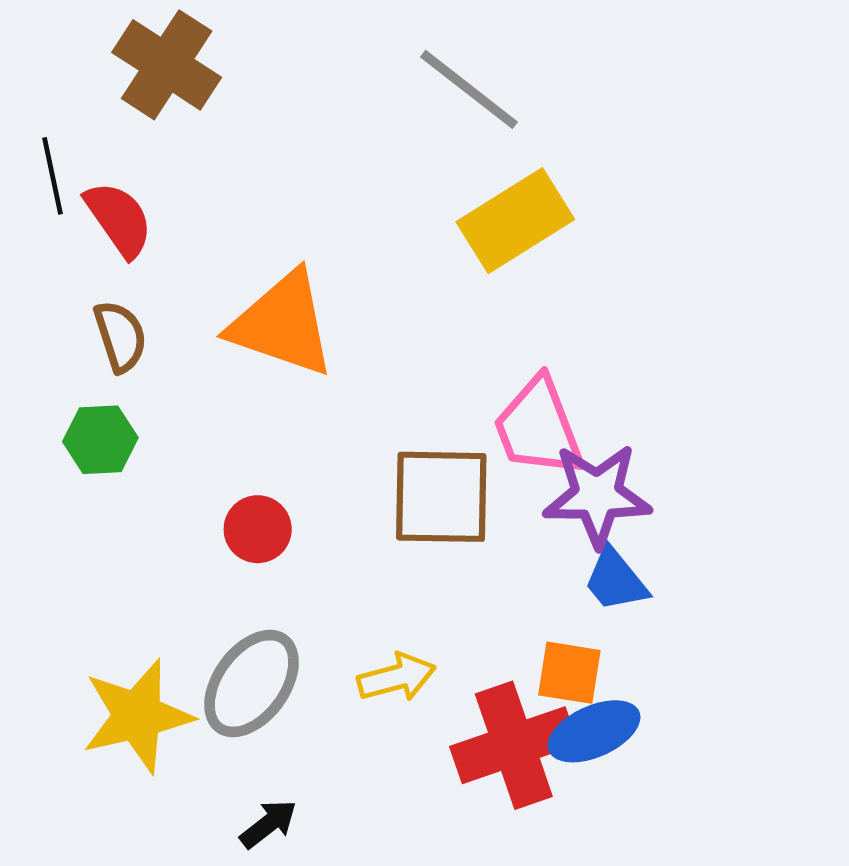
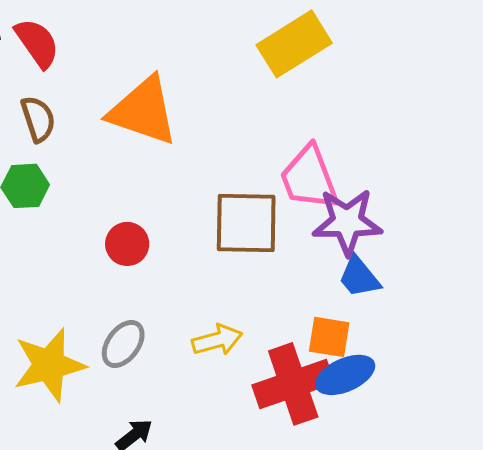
gray ellipse: (251, 684) -> (123, 344), size x0.7

